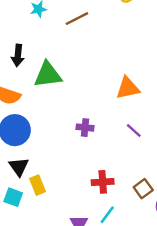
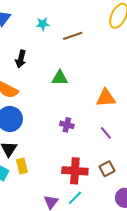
green triangle: (48, 75) -> (60, 78), moved, size x0.7
red cross: (103, 182) -> (75, 171), size x1.4
brown square: (143, 189) -> (107, 169), moved

